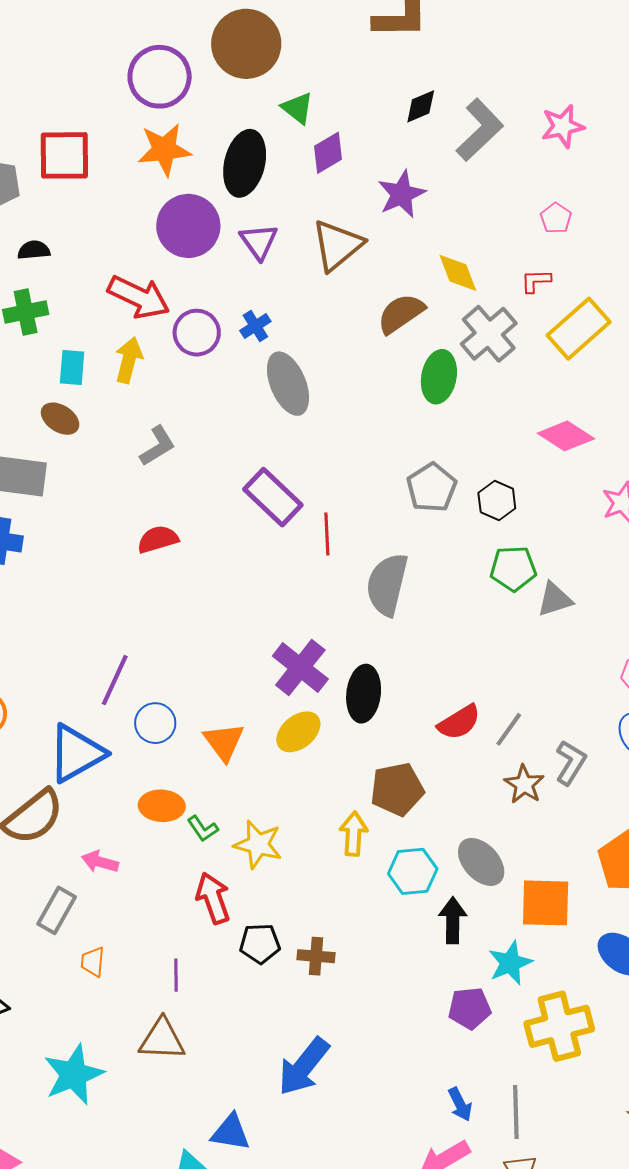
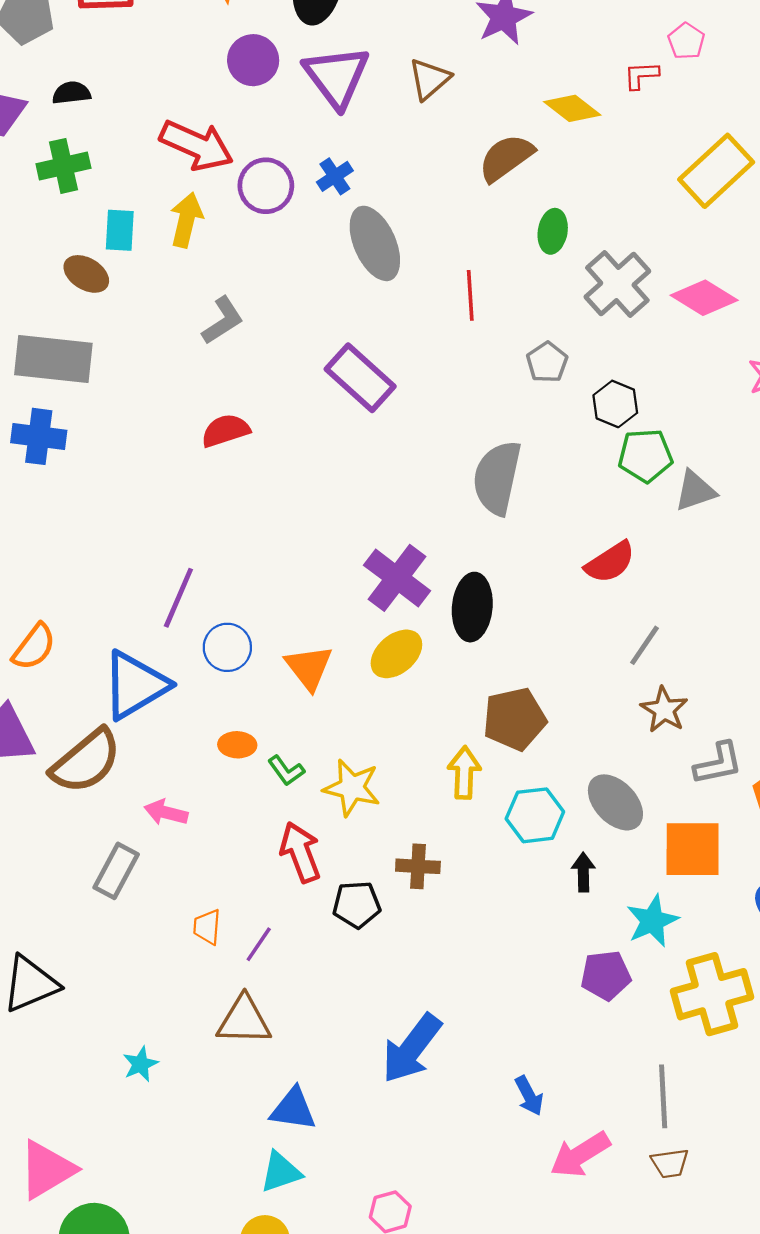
purple circle: (188, 226) -> (253, 60), size x0.7
purple triangle: (259, 241) -> (337, 77), size x1.5
brown triangle: (337, 245) -> (429, 79), size x0.7
yellow diamond: (458, 273) -> (572, 108), turned -30
red L-shape: (536, 281) -> (641, 75), moved
gray cross: (489, 334) -> (617, 284), moved
green ellipse: (439, 377) -> (553, 231), size x0.7
brown ellipse: (60, 419) -> (86, 274), moved
gray pentagon: (432, 488) -> (547, 362), size x0.7
black hexagon: (497, 501) -> (615, 404), moved
red line: (327, 534) -> (470, 295), moved
red semicircle: (459, 722) -> (610, 562), moved
gray L-shape: (571, 763) -> (718, 763), moved, turned 48
orange ellipse: (162, 806) -> (237, 745), size x0.7
black arrow: (453, 920) -> (583, 872), size x0.7
brown cross: (316, 956) -> (418, 866), moved
orange trapezoid: (93, 962) -> (207, 927), moved
purple line: (176, 975) -> (259, 944), turned 36
cyan star: (74, 1075) -> (140, 1064), size x0.5
blue arrow: (460, 1104) -> (529, 1096), moved
blue triangle: (231, 1132) -> (293, 1109), moved

